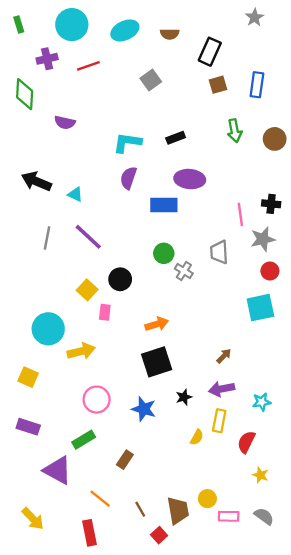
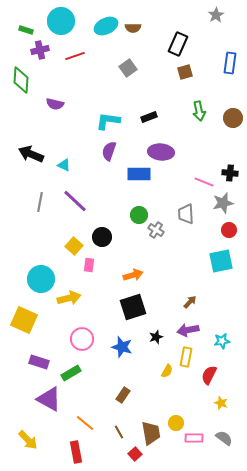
green rectangle: (19, 25) -> (26, 30), moved, turned -56
brown semicircle: (170, 34) -> (133, 28), moved
blue rectangle: (257, 85) -> (230, 63), moved
pink line: (240, 214) -> (204, 182), turned -60
yellow square: (28, 377) -> (24, 320), size x1.5
purple rectangle: (28, 427) -> (39, 362), moved
brown rectangle: (125, 460) -> (123, 395), moved

